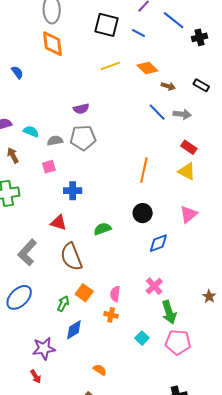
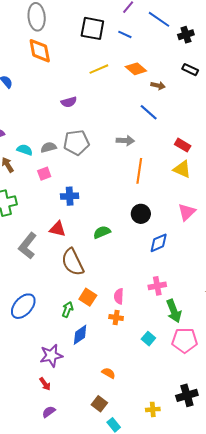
black rectangle: (201, 85) -> (190, 70), moved
purple semicircle: (81, 109) -> (69, 102), moved
gray arrow: (182, 114) -> (125, 141), moved
cyan semicircle: (31, 131) -> (25, 150), moved
gray L-shape: (27, 252) -> (28, 246), moved
pink cross: (154, 286) -> (157, 286), turned 36

